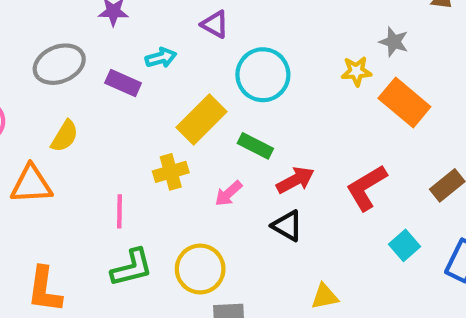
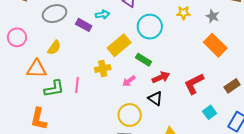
yellow star: (356, 71) -> (183, 13), moved
green L-shape: (132, 268) -> (54, 89), moved
yellow circle: (200, 269) -> (130, 115), moved

